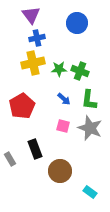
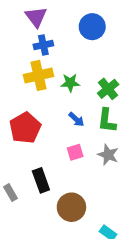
green cross: (80, 71) -> (108, 89), moved, turned 30
pink square: (63, 126) -> (75, 152), turned -32
gray star: (90, 128) -> (108, 155), size x0.7

